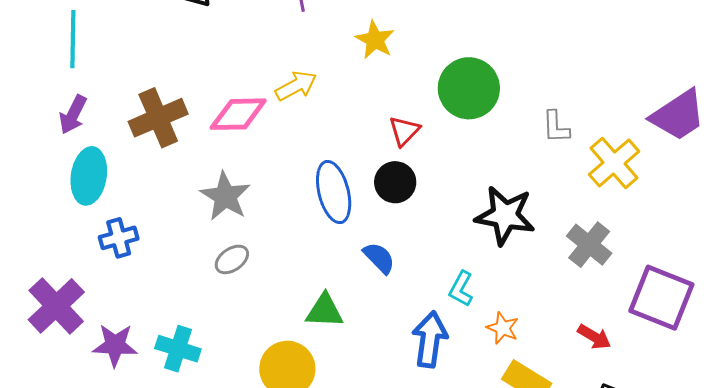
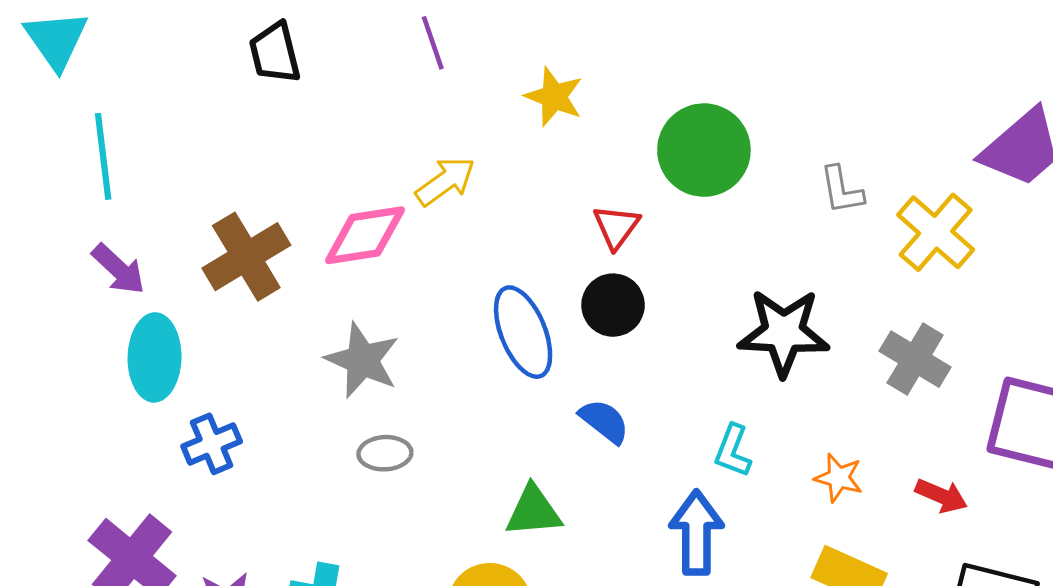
purple arrow: (73, 115) -> (119, 269), turned -66
gray ellipse: (232, 259) -> (385, 453), turned 40
orange star: (503, 328) -> (839, 478), moved

